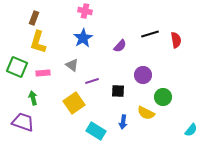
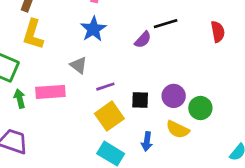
black line: (150, 34) -> (166, 24), moved
pink rectangle: (43, 73) -> (50, 92), moved, size x1.5
purple circle: (143, 75) -> (174, 96), moved
green arrow: (33, 98) -> (20, 99), moved
yellow square: (74, 103) -> (109, 116), moved

